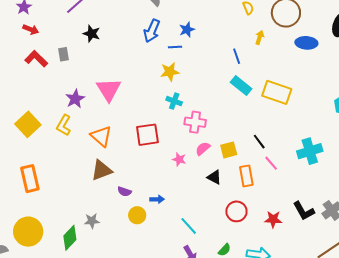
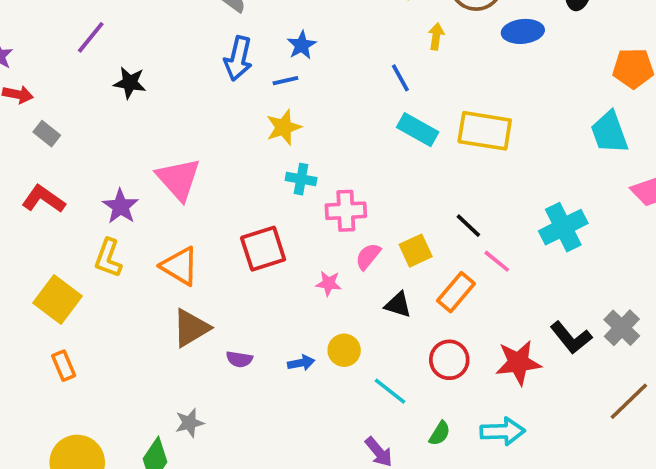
gray rectangle: (63, 54) -> (47, 134), moved, turned -32
red L-shape: (36, 59) -> (43, 199), moved
yellow square: (28, 124) -> (58, 299), moved
orange rectangle: (246, 176) -> (456, 292), turned 60
orange rectangle: (30, 179) -> (64, 366), size x0.6
yellow circle: (137, 215) -> (344, 350), moved
red star: (273, 219) -> (518, 363), size x1.4
cyan line: (189, 226) -> (390, 391), moved

